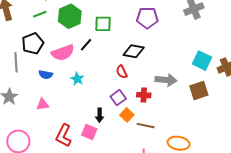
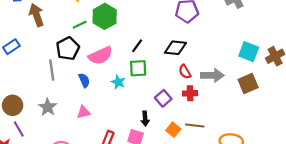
green line: (40, 14) -> (80, 25), moved
green square: (103, 24) -> (138, 68), moved
black line: (86, 45) -> (137, 46), moved
red semicircle: (122, 72) -> (185, 72), moved
blue semicircle: (46, 75) -> (84, 80), turned -120
orange square: (127, 115) -> (173, 130), moved

